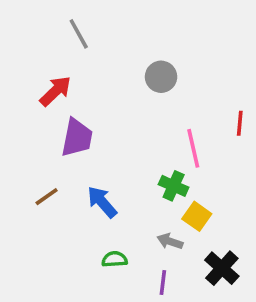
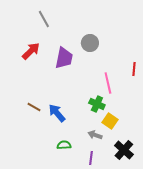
purple trapezoid: (77, 138) -> (64, 58), moved
brown line: (47, 197) -> (34, 107), moved, turned 64

